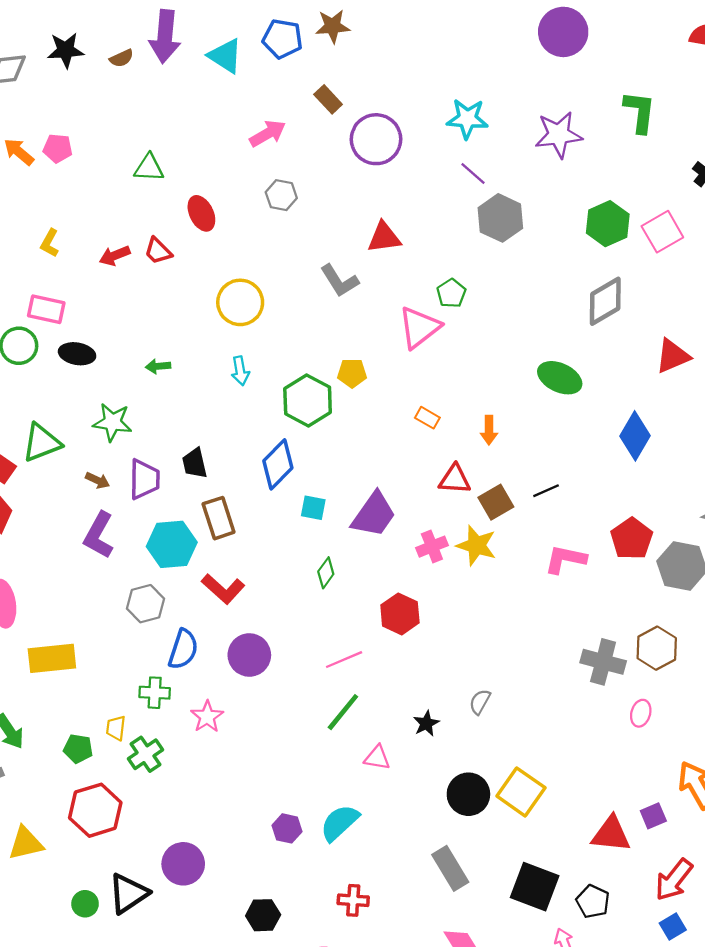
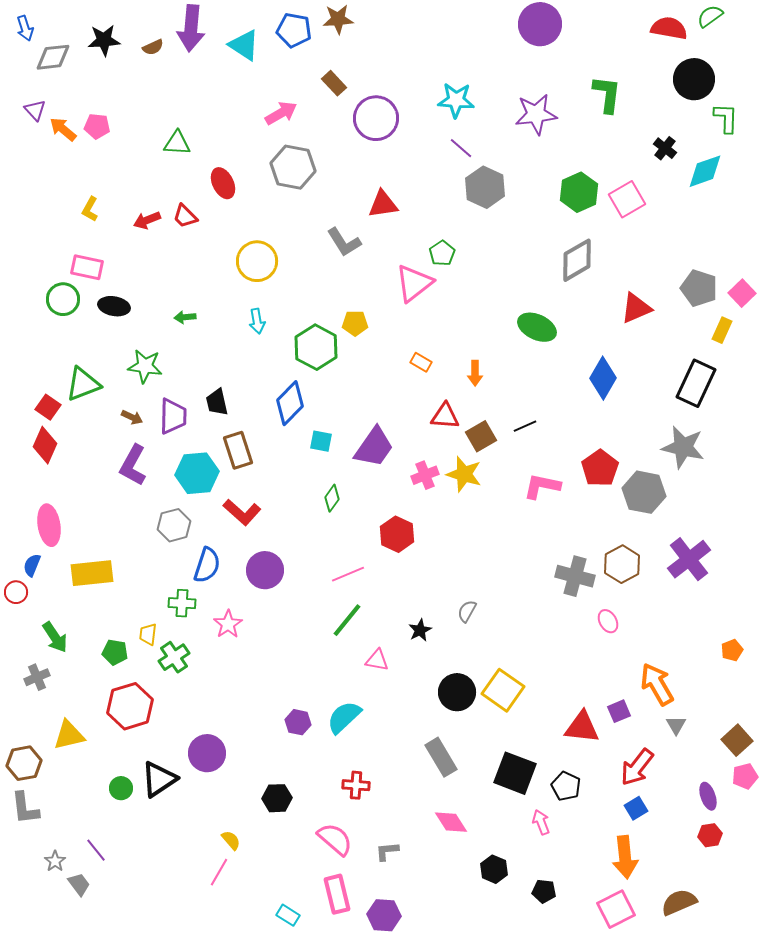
gray hexagon: (281, 195) -> (293, 167), size x1.6
pink ellipse: (641, 713) -> (608, 621), turned -45

